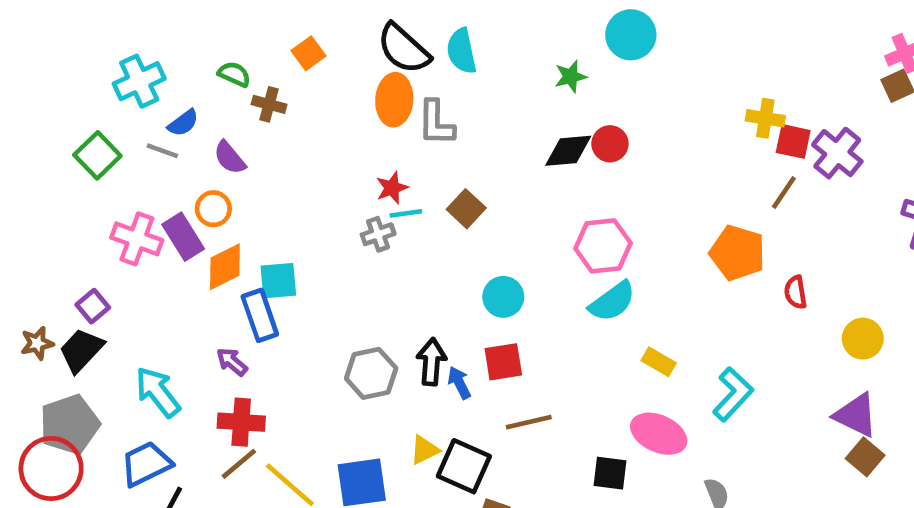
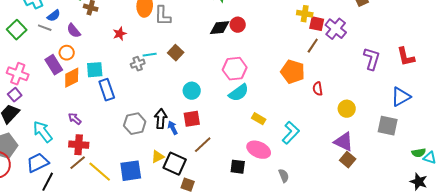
red star: (392, 188) -> (120, 34), moved
pink cross: (137, 239) -> (18, 74), moved
cyan square: (278, 281) -> (95, 70), moved
blue rectangle: (260, 315) -> (107, 90), moved
brown line: (529, 422) -> (203, 145), turned -30

